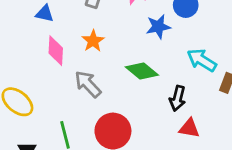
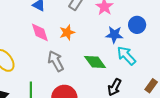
pink diamond: (56, 51) -> (40, 32), turned -35
cyan arrow: (202, 60) -> (126, 56), moved

